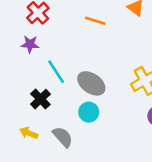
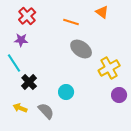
cyan line: (56, 72) -> (14, 63), moved
gray ellipse: (91, 83) -> (81, 49), moved

